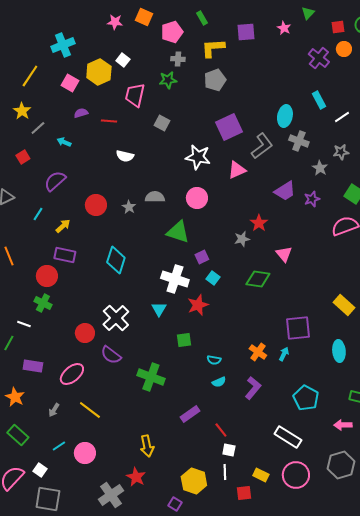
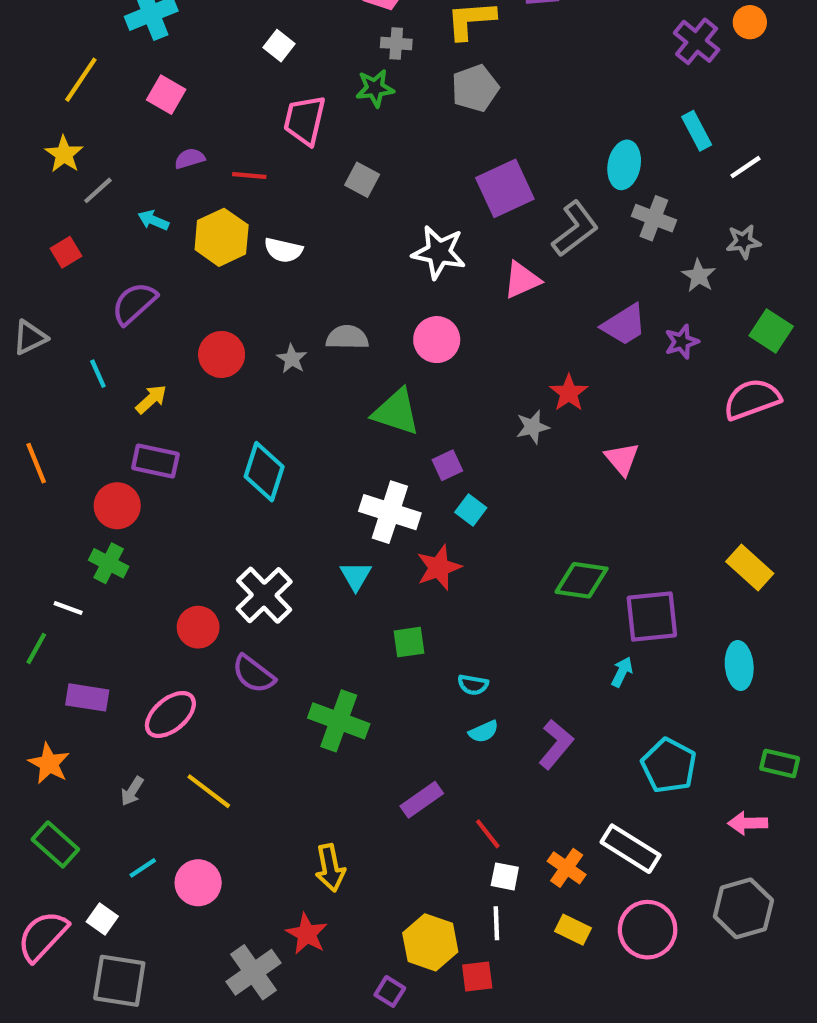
yellow hexagon: (99, 72) -> (222, 237), moved
cyan line: (38, 214) -> (98, 374), turned -56
green diamond: (258, 279) -> (582, 580), moved
orange cross: (258, 352) -> (567, 868), moved
red square: (244, 493) -> (477, 977), moved

